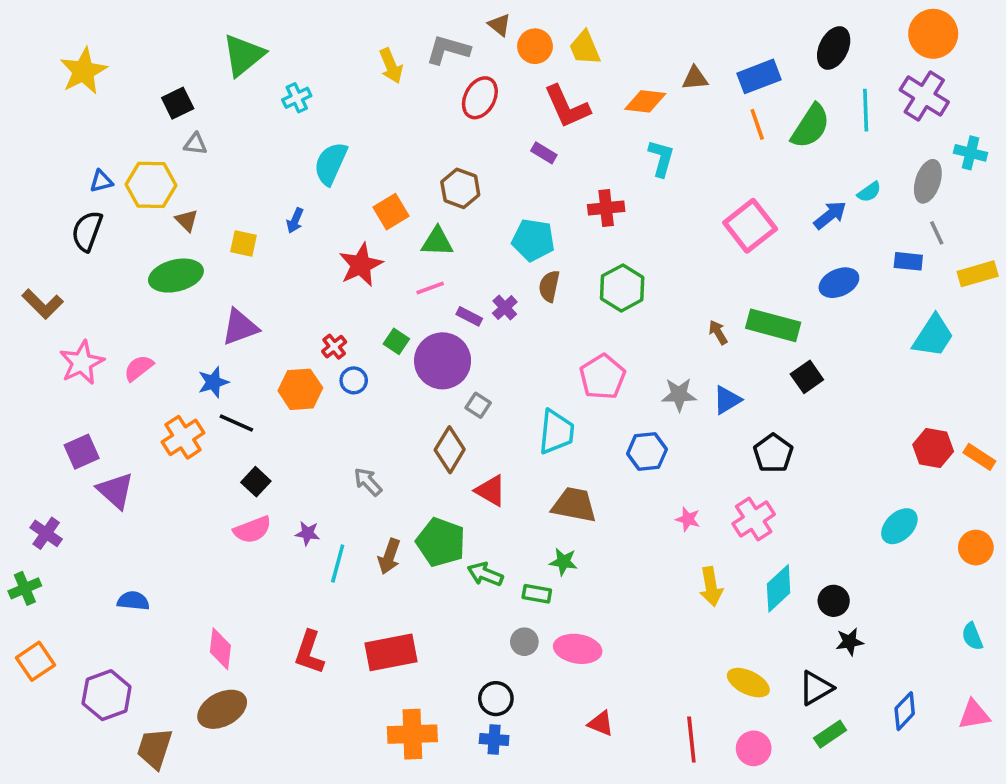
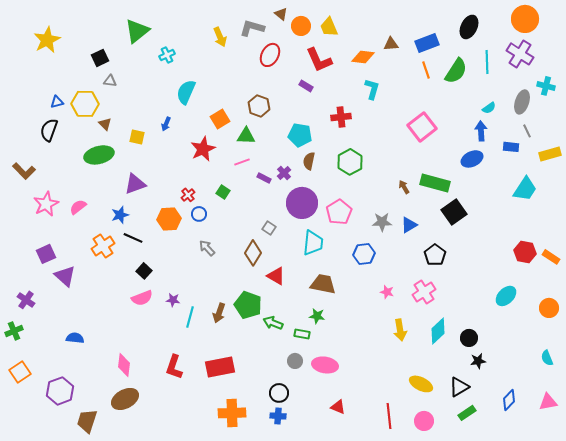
blue arrow: (830, 215) -> (481, 131), moved, turned -54
purple circle: (443, 361) -> (302, 203), moved
black square: (807, 377) -> (454, 212), size x1.4
gray arrow: (368, 482) -> (207, 248), moved

